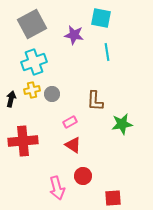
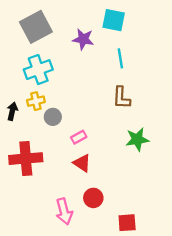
gray circle: (52, 94) -> (53, 117), moved
brown L-shape: (95, 101) -> (121, 98), moved

